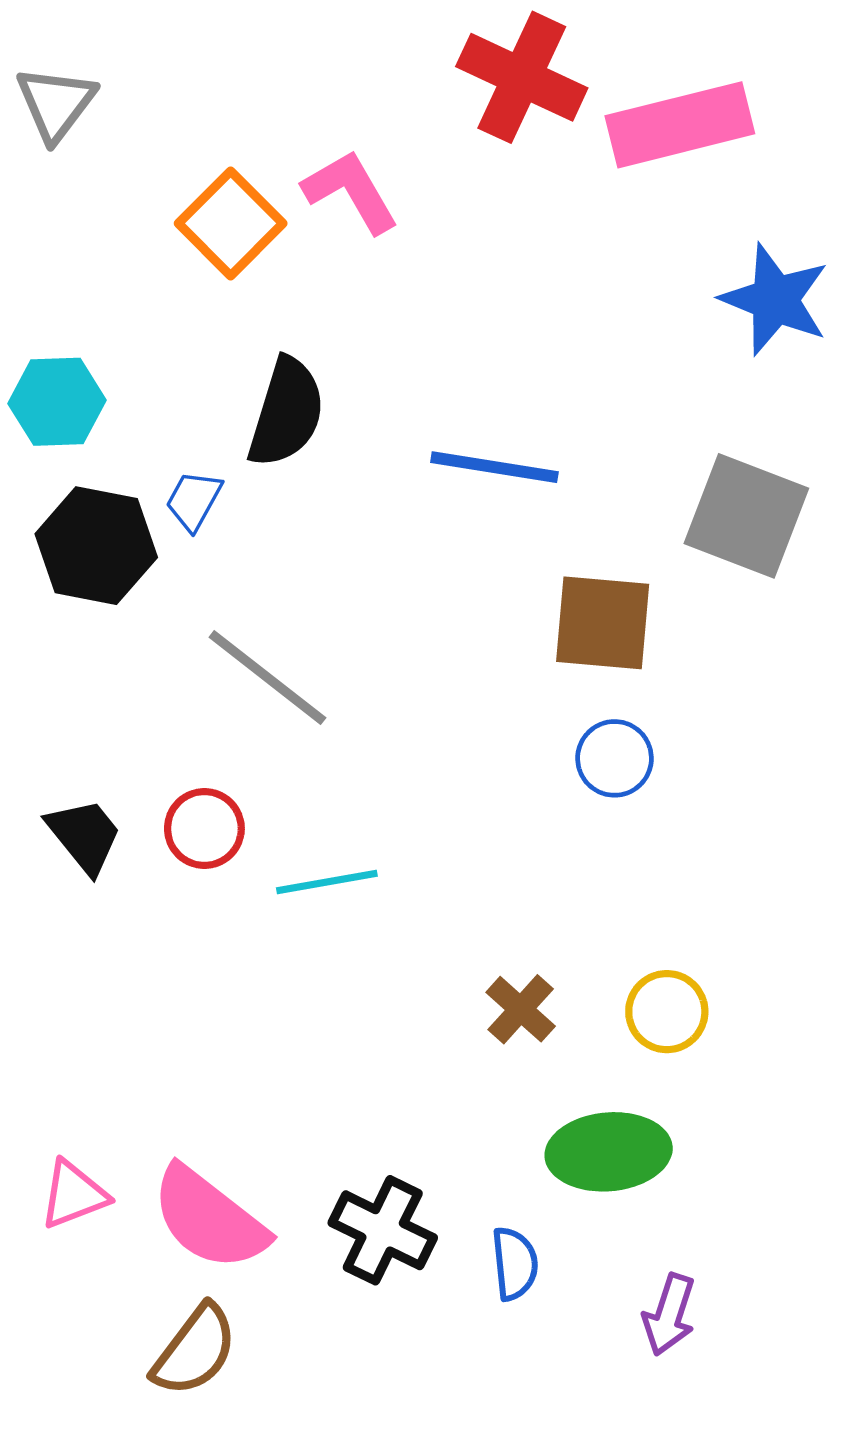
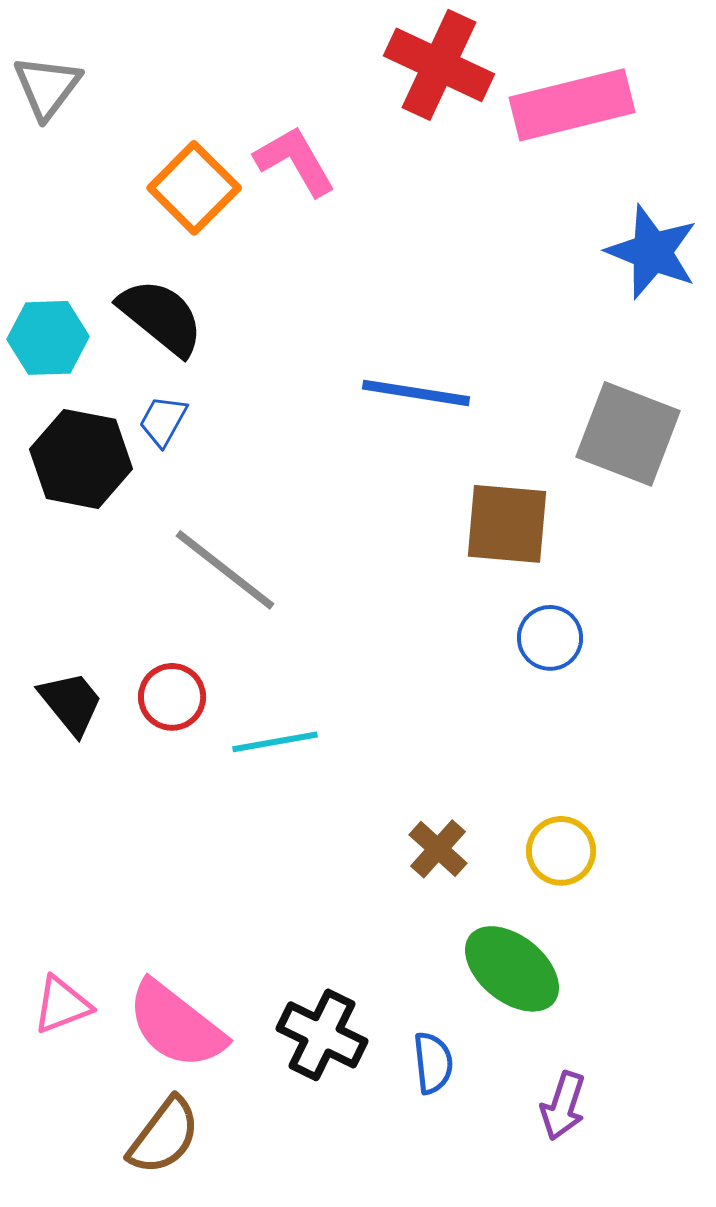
black semicircle: (286, 412) -> (161, 317), moved, turned -68
blue circle: (615, 758) -> (550, 638), moved
green ellipse: (609, 1152) -> (512, 969), turned 44

